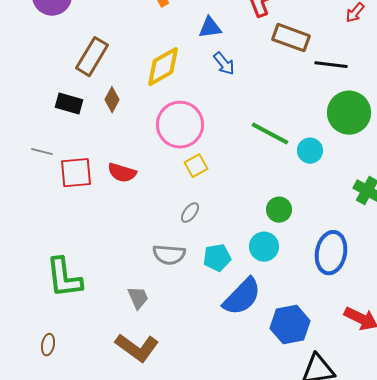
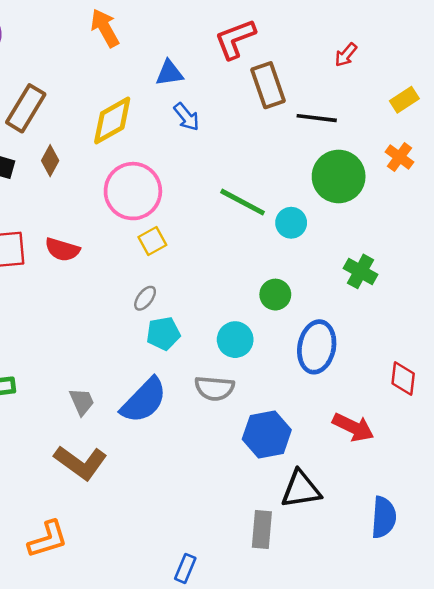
brown rectangle: (291, 38) -> (268, 85), turned 51
green circle: (279, 210) -> (275, 295), moved
gray semicircle: (169, 255) -> (214, 388), moved
cyan pentagon: (217, 258) -> (163, 334), moved
blue semicircle: (242, 297) -> (144, 400), moved

